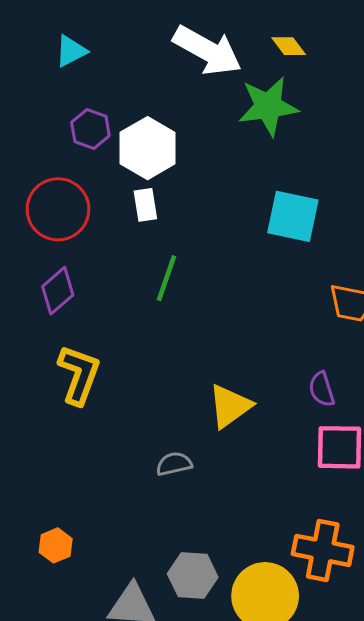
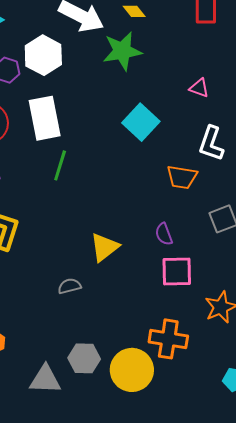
white hexagon: (148, 148) -> (43, 55), moved
white rectangle: (145, 205) -> (45, 118), size x2.0
cyan square: (293, 216) -> (141, 122), turned 33

